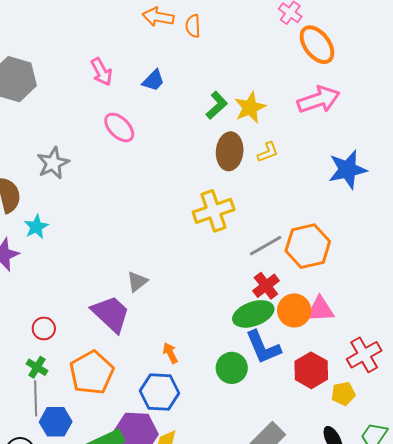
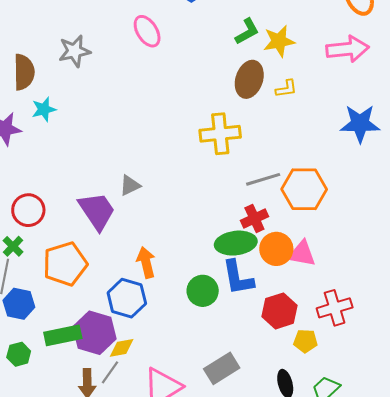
red circle: (44, 328) -> (28, 210), size x1.4
orange arrow: (170, 353) -> (146, 262), size x1.4

